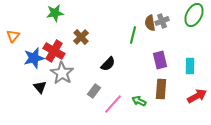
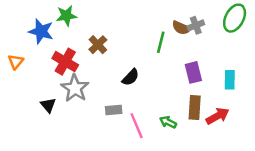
brown semicircle: (150, 23) -> (181, 28), turned -56
orange triangle: (13, 36) -> (16, 62), moved
blue star: (34, 58) -> (41, 31), moved, turned 30
gray rectangle: (94, 91) -> (114, 110), turned 48
red arrow: (197, 96) -> (218, 116), moved
pink line: (113, 104) -> (137, 126), turned -65

